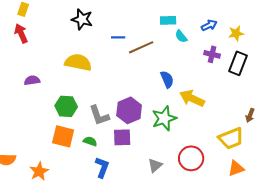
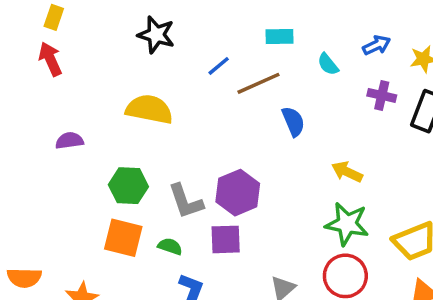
cyan rectangle: (168, 20) -> (279, 36), moved
blue line: (118, 37) -> (219, 66), turned -40
blue semicircle: (167, 79) -> (293, 121), moved
yellow arrow: (192, 98) -> (347, 172), size x0.7
green star: (164, 118) -> (347, 224), moved, turned 30

